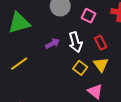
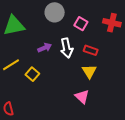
red rectangle: (101, 43) -> (91, 50), turned -48
yellow square: (80, 68) -> (32, 74), moved

